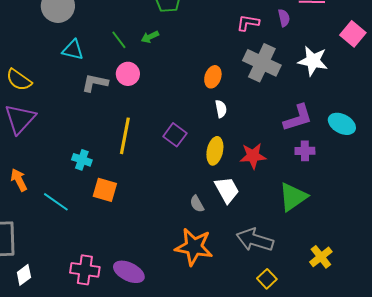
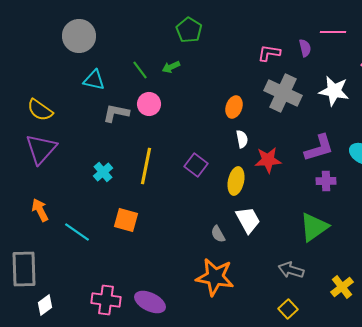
red star: (253, 156) -> (268, 160), moved
cyan cross: (82, 160) -> (103, 172), moved, turned 30
gray arrow: (255, 240) -> (291, 270), moved, size x0.7

